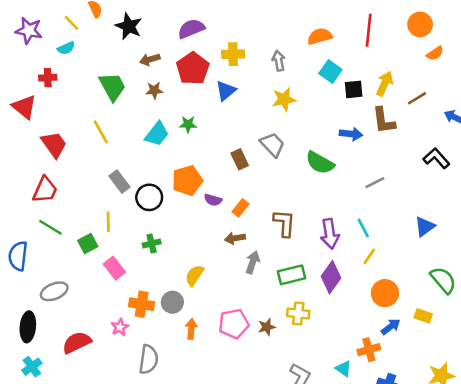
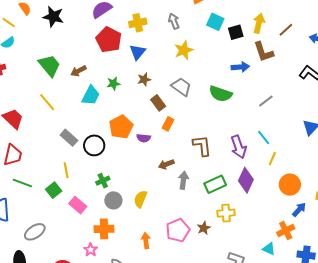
brown arrow: (150, 59) -> (78, 71), moved
brown star: (154, 90) -> (144, 79), moved
orange rectangle: (241, 208) -> (168, 124), moved
gray circle: (172, 302) -> (113, 200), moved

